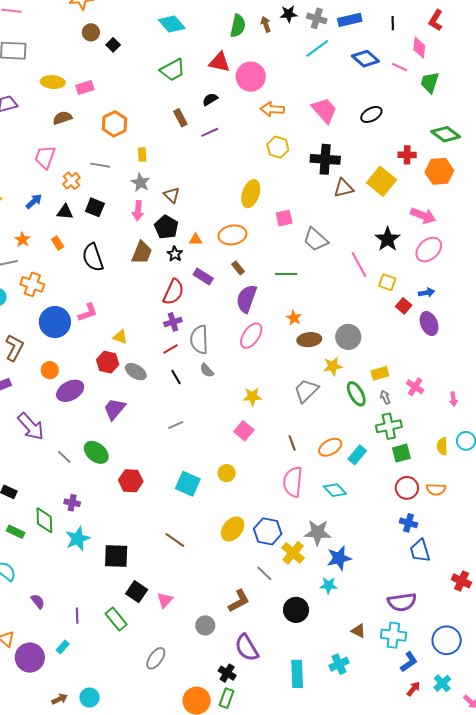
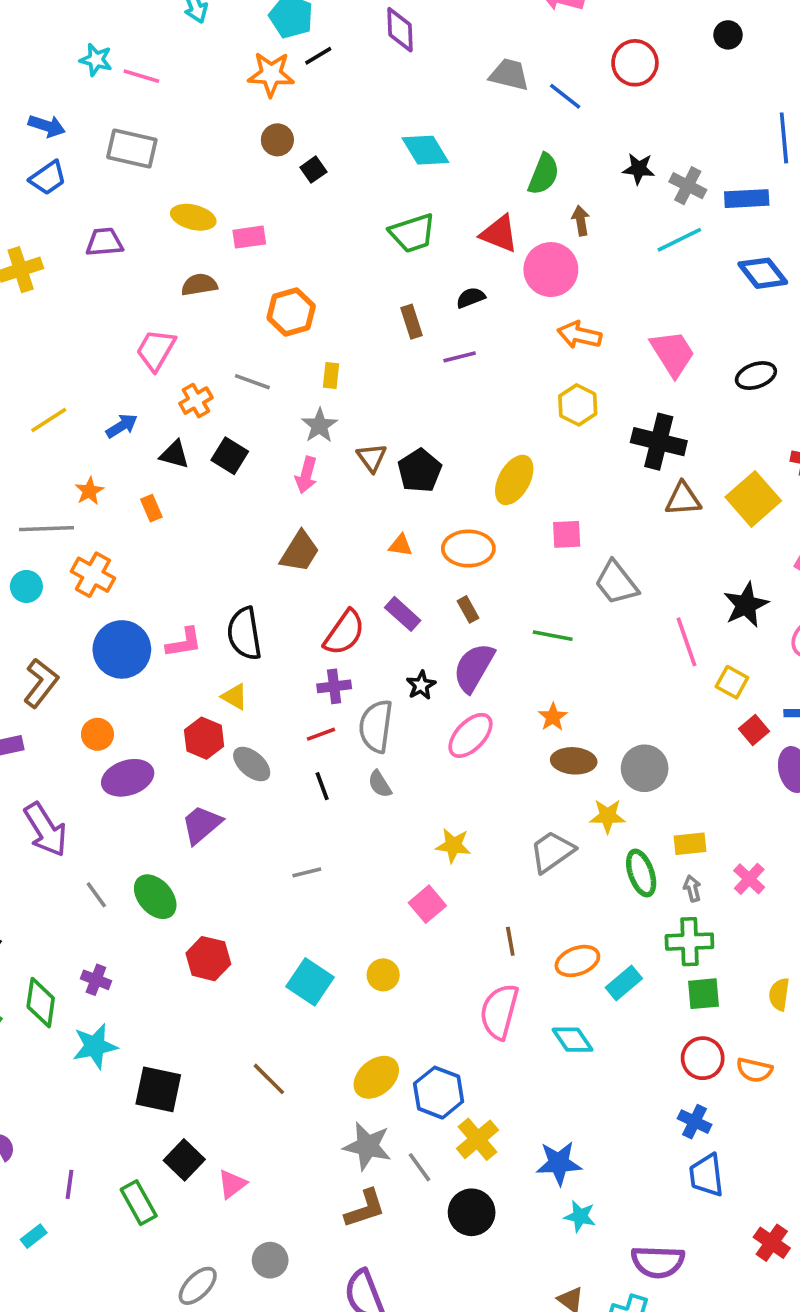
brown arrow: (266, 24) -> (581, 221), moved
black pentagon: (166, 227) -> (420, 471), moved
black star: (175, 254) -> (421, 685), moved
black semicircle: (93, 257) -> (244, 634), moved
gray star: (318, 532) -> (367, 1146), moved
cyan star: (329, 585) -> (580, 1216), moved
black circle: (296, 610) -> (472, 1212), moved
gray circle: (205, 625) -> (270, 1260), moved

